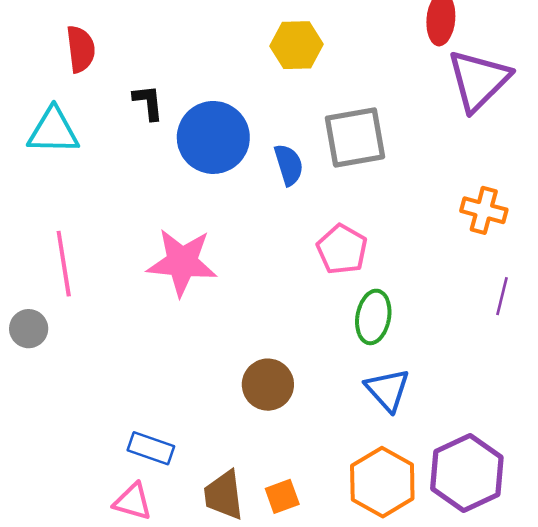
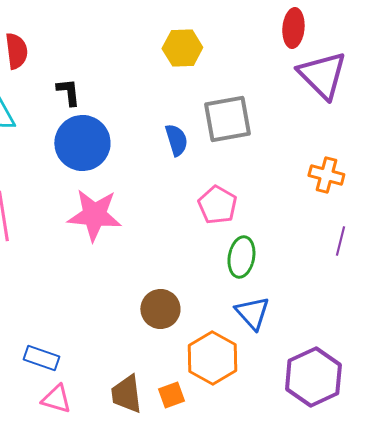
purple triangle: (479, 80) -> (322, 75), turned -30
blue circle: (213, 137) -> (82, 143), moved
blue rectangle: (151, 448) -> (41, 358), moved
orange hexagon: (382, 482) -> (212, 358), moved

